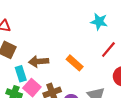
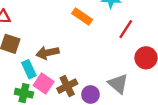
orange rectangle: (75, 63) -> (82, 16), moved

